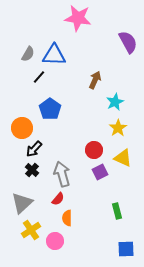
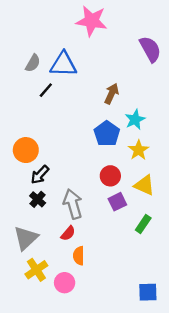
blue pentagon: (50, 109) -> (107, 134), moved
green rectangle: (117, 211) -> (143, 224), moved, turned 49

